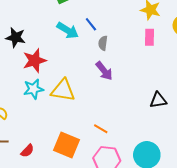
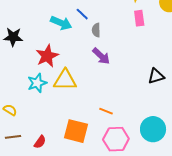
red star: (35, 60) -> (47, 56), moved

